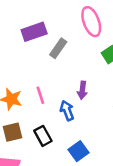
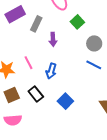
purple arrow: (82, 90) -> (53, 39), moved
blue arrow: (67, 111) -> (51, 71), turned -133

